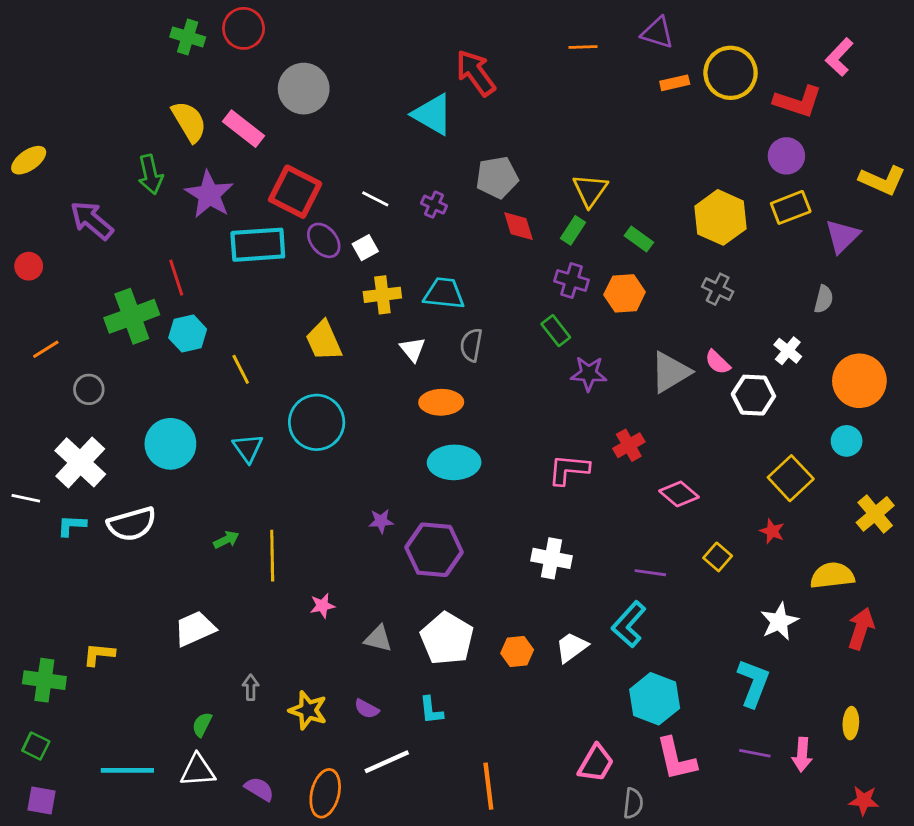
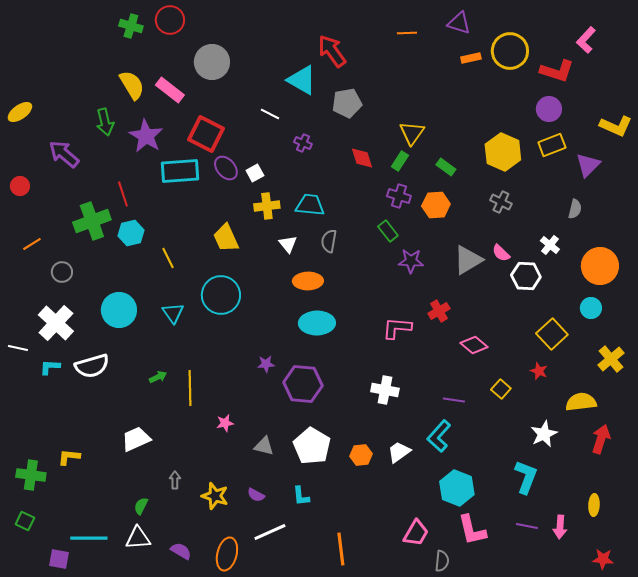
gray pentagon: (497, 177) -> (347, 103), moved
white line: (375, 199) -> (270, 114), moved
purple square: (42, 800) -> (59, 559), moved

